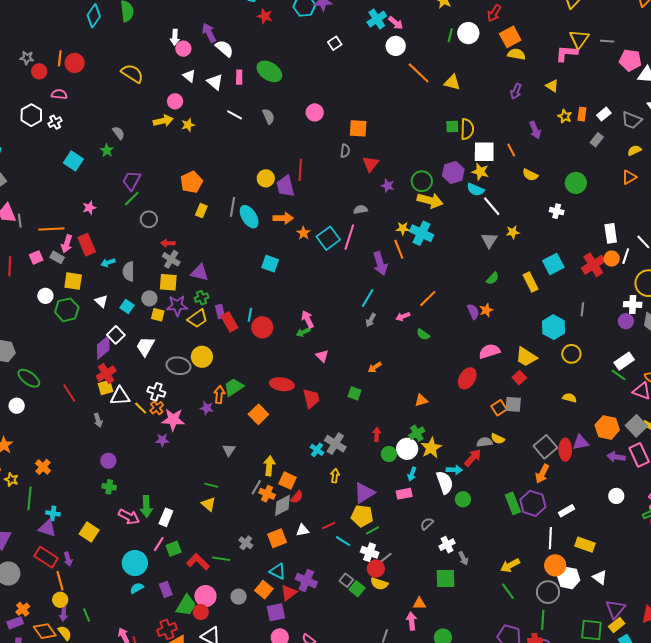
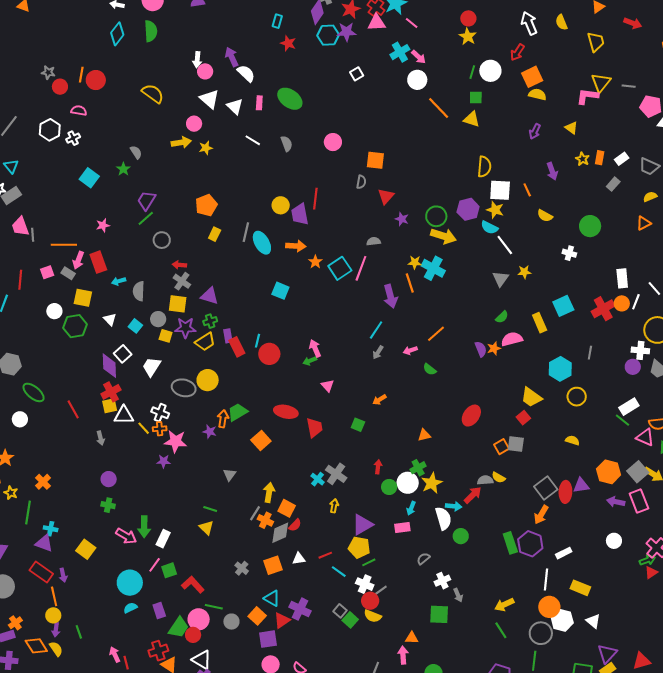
white triangle: (189, 76) -> (209, 99), size x1.5
green square: (452, 126) -> (476, 98), moved
purple diamond: (103, 347) -> (109, 366), turned -55
pink semicircle: (489, 351) -> (512, 339), moved
orange cross: (157, 408) -> (160, 429), turned 32
green line: (221, 559) -> (214, 607), moved

